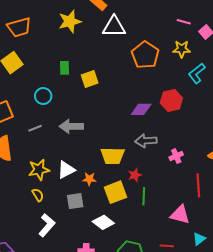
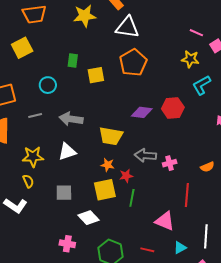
orange pentagon: (145, 55) -> (133, 63), moved
gray arrow: (146, 141) -> (145, 155), moved
yellow trapezoid: (113, 156) -> (111, 136), moved
white triangle: (66, 170) -> (67, 152), moved
orange star: (89, 179) -> (108, 165), moved
white L-shape: (47, 225) -> (15, 206), moved, turned 75

